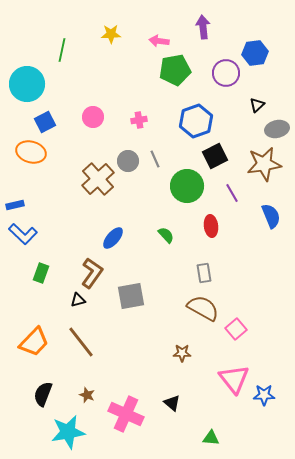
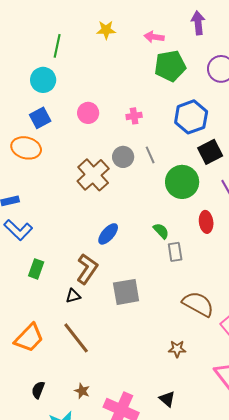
cyan circle: (27, 84) -> (43, 80), moved, size x0.7
gray rectangle: (204, 273) -> (175, 252), moved
black semicircle: (43, 394) -> (38, 390), size x0.7

